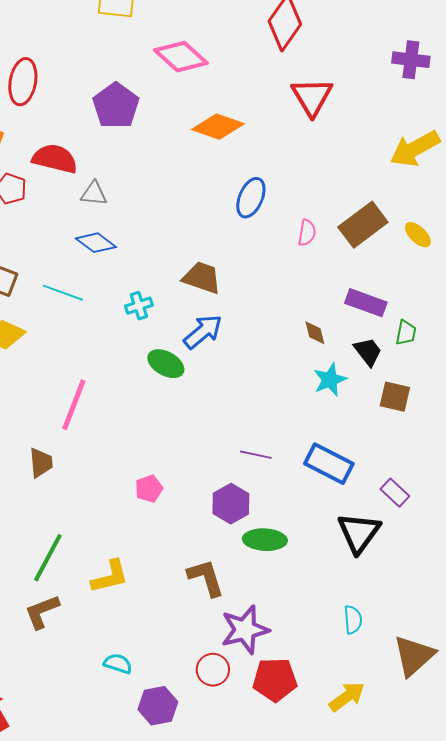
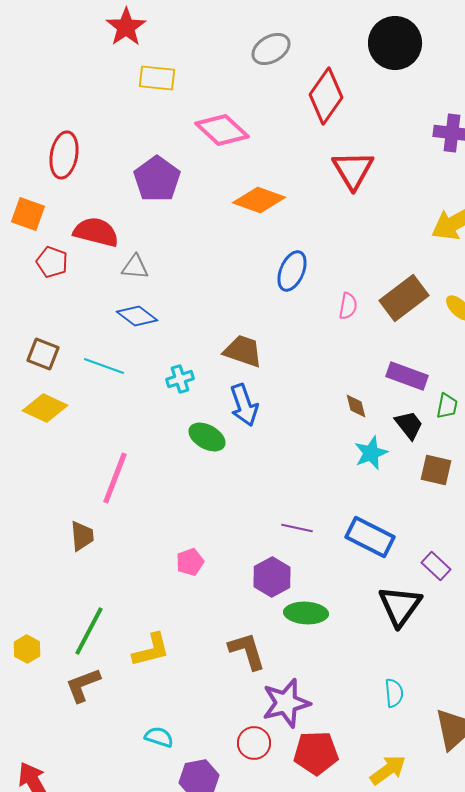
blue arrow: (203, 332) -> (244, 405), turned 111

